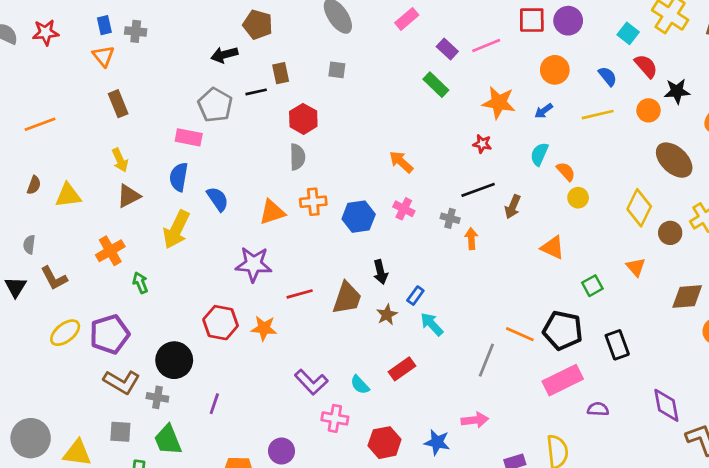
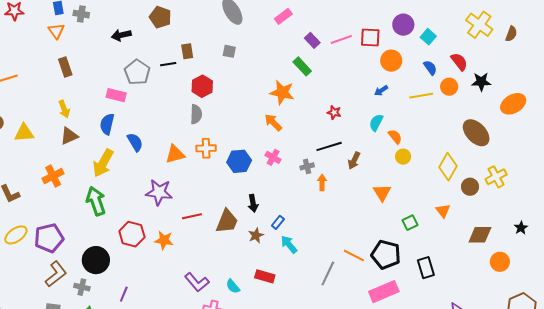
red square: (532, 20) -> (370, 38), moved
brown pentagon: (258, 25) -> (160, 17), moved
cyan square: (628, 33) -> (428, 37), moved
black arrow: (224, 55) -> (121, 35), moved
orange star: (499, 103) -> (282, 92), moved
orange circle: (649, 110) -> (449, 87), moved
gray cross: (450, 218) -> (307, 166), turned -32
orange triangle: (553, 248) -> (382, 193), turned 30
green arrow: (140, 283) -> (96, 201), moved, size x1.8
red rectangle: (402, 369) -> (265, 276), turned 48
brown L-shape: (122, 382) -> (56, 274), turned -72

